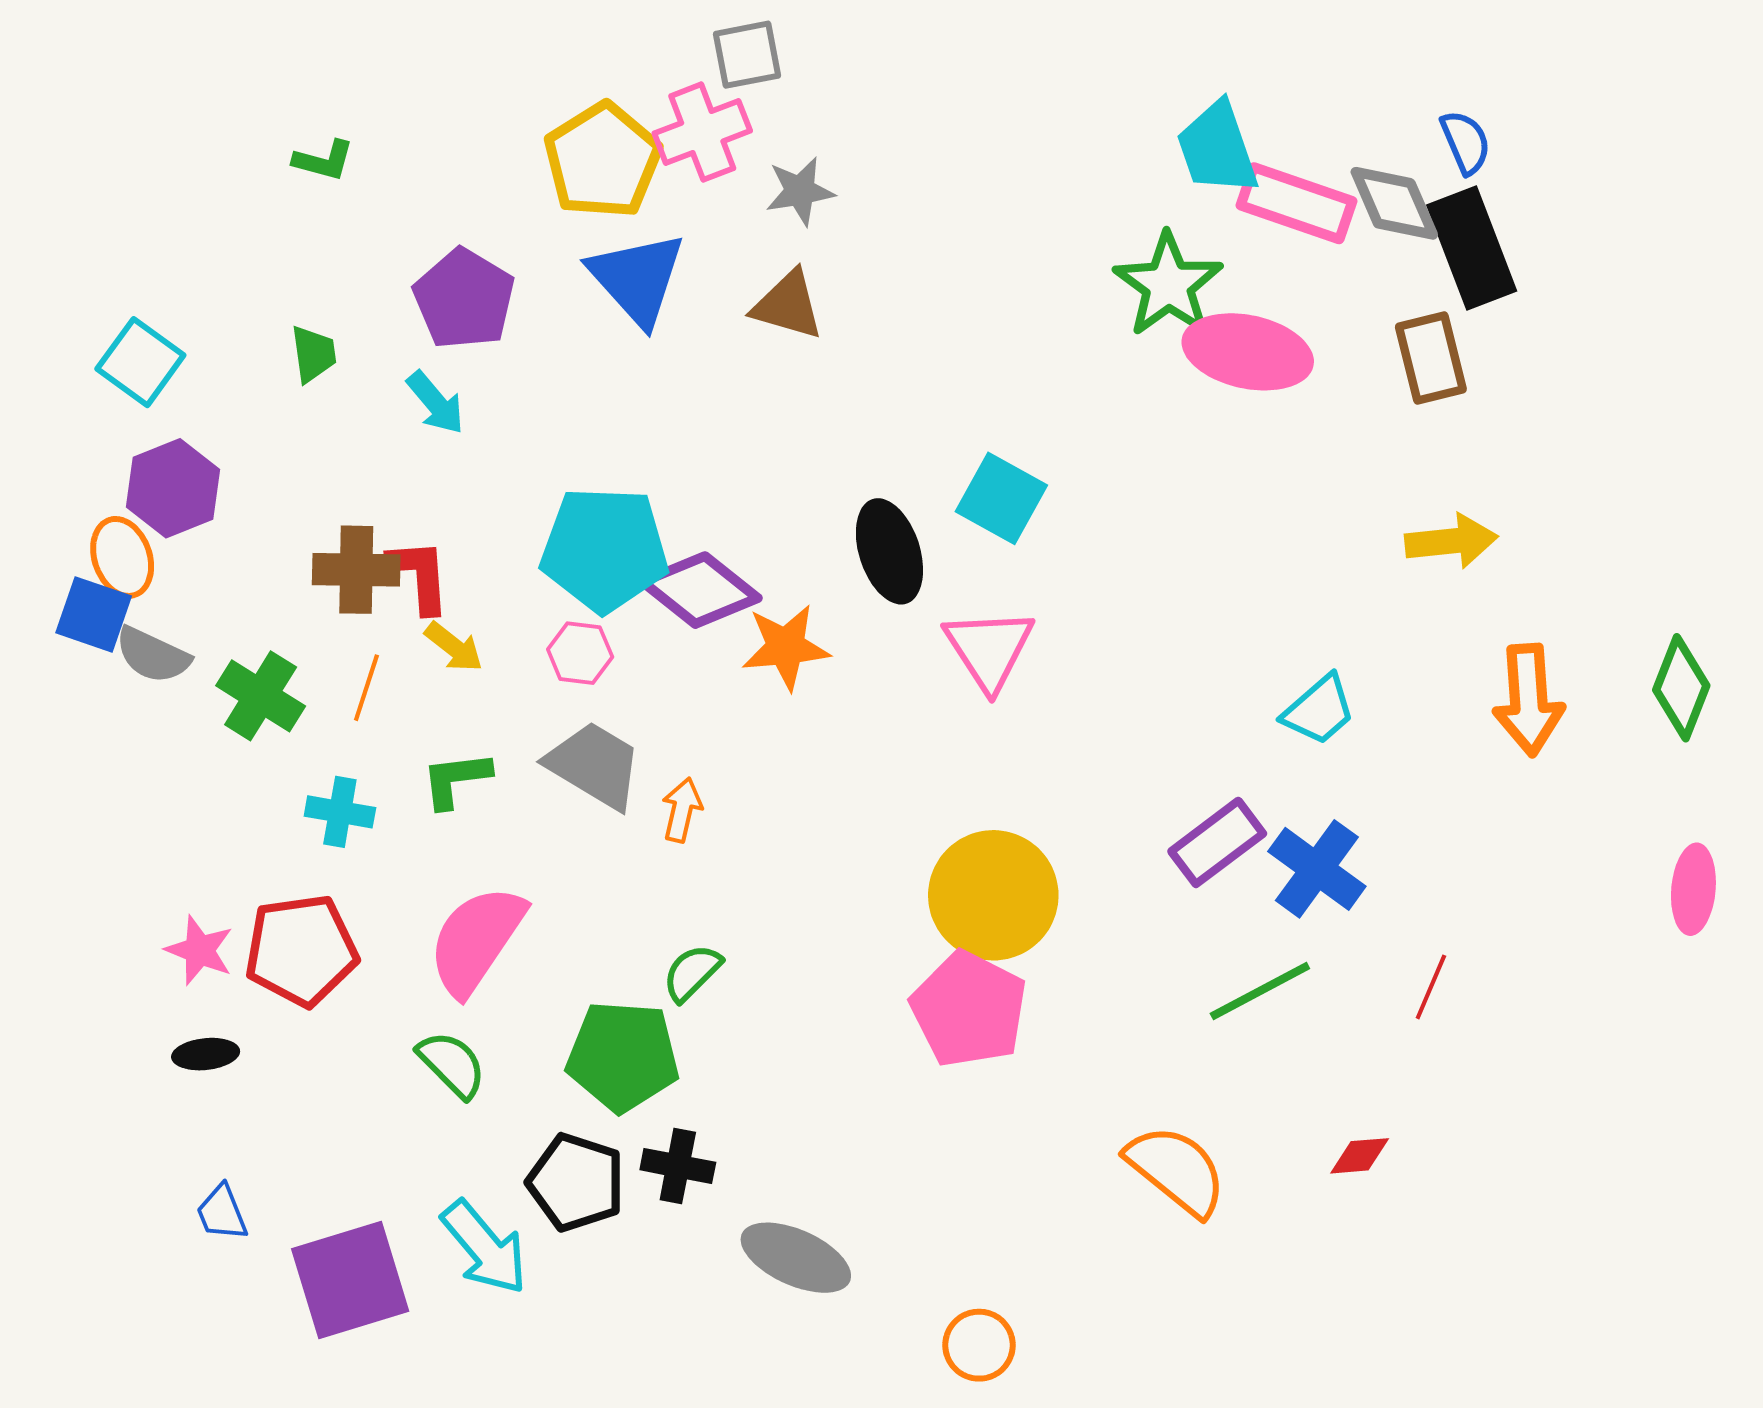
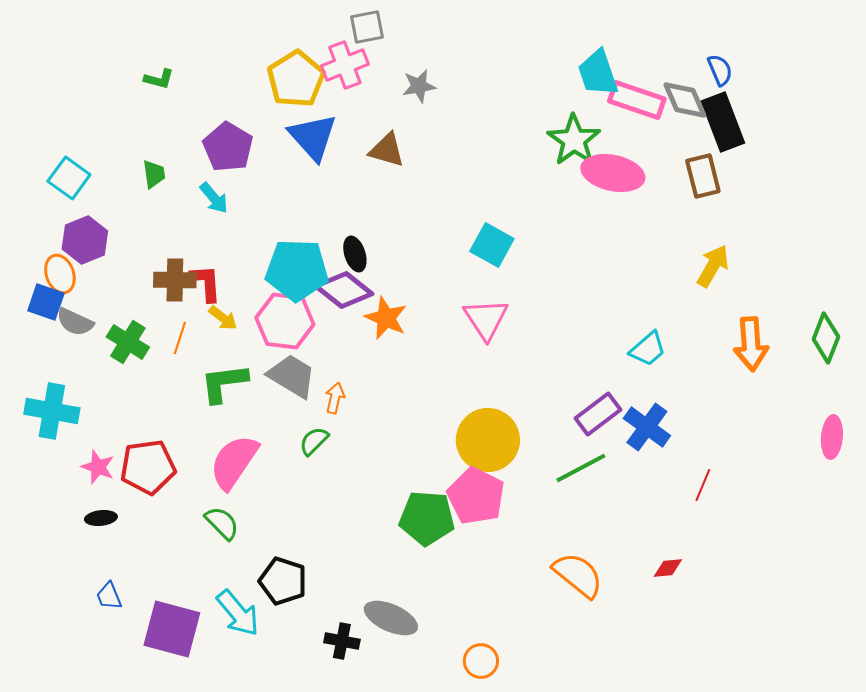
gray star: (800, 191) -> (419, 86), moved
yellow arrow: (1451, 541) -> (713, 266), turned -54
black ellipse: (889, 551) -> (355, 254), moved, size x0.7
orange star: (786, 647) -> (386, 318), turned 30
pink hexagon: (580, 653) -> (285, 321), size x1.8
green L-shape: (456, 779) -> (224, 383), size x1.4
cyan cross: (340, 812) -> (52, 411), moved, size x1.6
green semicircle: (692, 973) -> (314, 441), moved
green line: (1260, 991) -> (581, 468), moved
green pentagon: (623, 1056) -> (427, 518), moved
black cross: (678, 1166) -> (342, 641), moved
purple square: (350, 1280) -> (172, 629), turned 32

